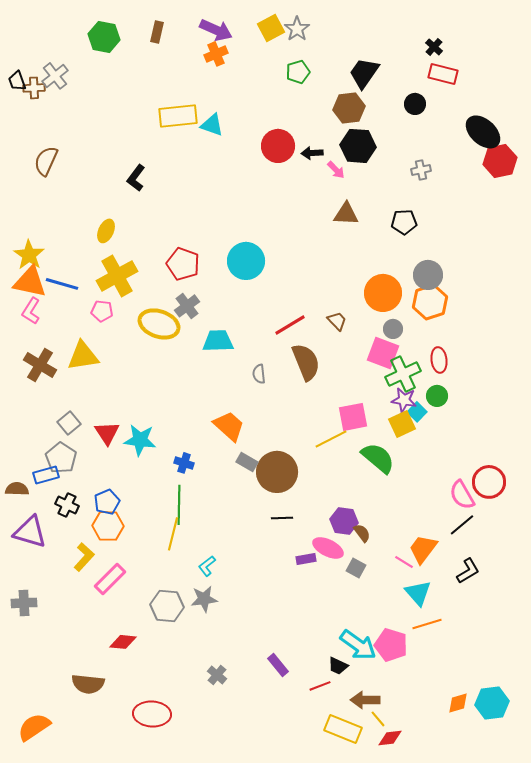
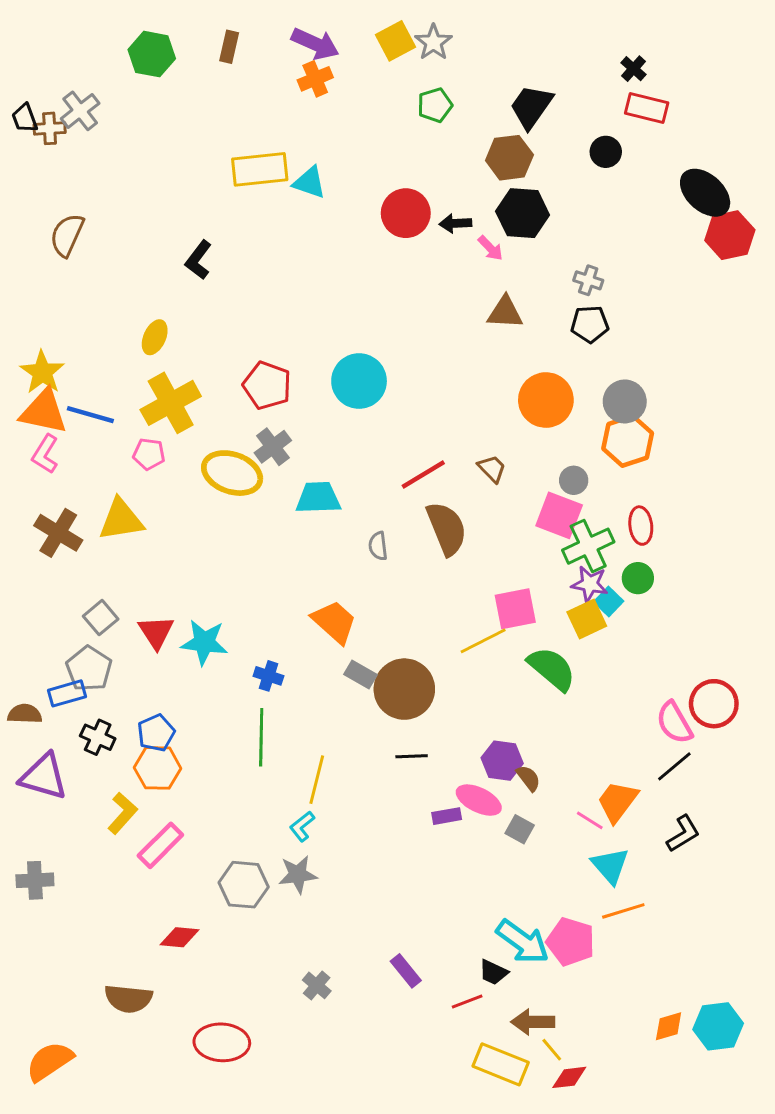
gray cross: (421, 170) -> (588, 280), moved, turned 30
orange circle: (383, 293) -> (546, 400), moved
yellow line: (173, 534) -> (317, 780), moved

